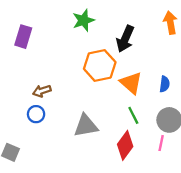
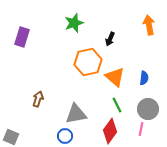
black arrow: (125, 39) -> (110, 39), size x0.6
brown arrow: (42, 91) -> (38, 99), moved, turned 126
blue circle: (36, 114) -> (65, 136), moved

